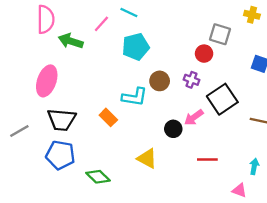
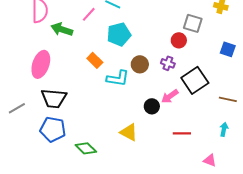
orange rectangle: (108, 117) -> (95, 60), moved
cyan arrow: (254, 166) -> (224, 129), moved

